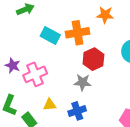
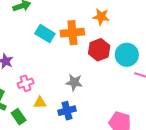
red hexagon: (93, 59) -> (99, 50), moved
pink cross: (35, 74) -> (26, 83), moved, size x0.7

